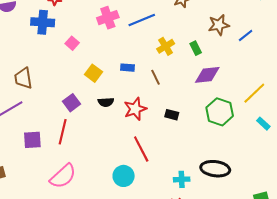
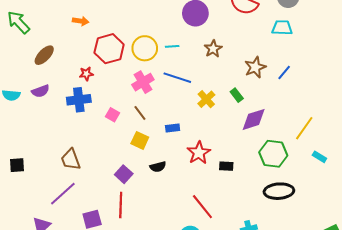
blue line: (142, 20) -> (177, 78), turned 52
brown line: (155, 77) -> (140, 113), moved
red star: (135, 109) -> (199, 153), moved
black ellipse: (215, 169) -> (279, 191), moved

